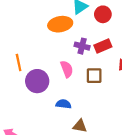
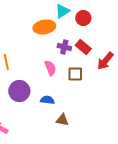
red rectangle: (103, 46) -> (83, 47), turned 63
purple circle: (37, 81) -> (19, 91), moved

